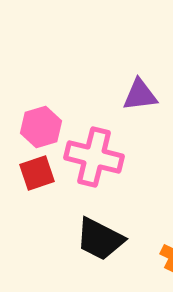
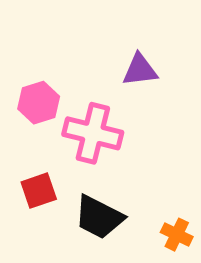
red square: (37, 173) -> (39, 191), moved

